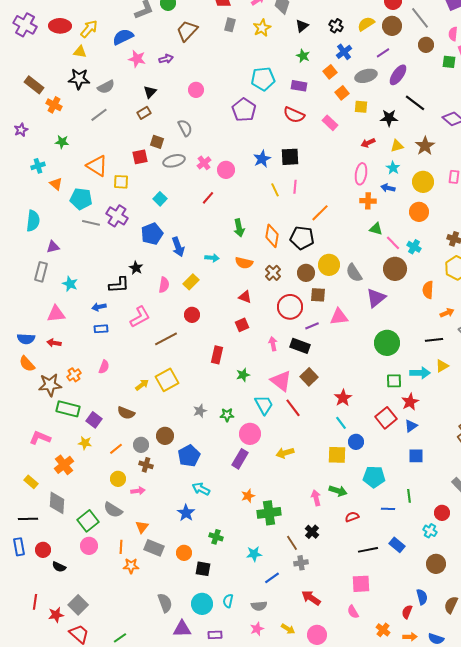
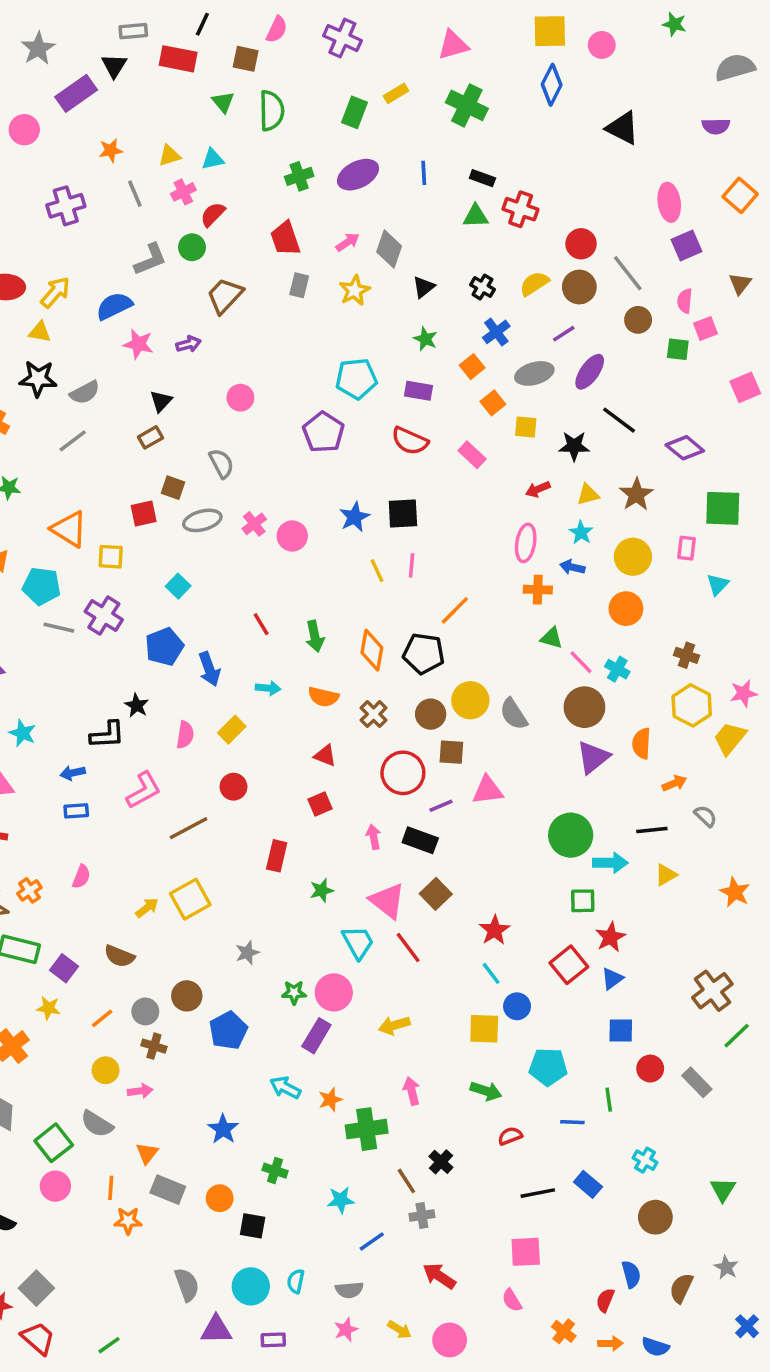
red line: (208, 198) -> (261, 624), moved, turned -72
purple triangle: (376, 298) -> (593, 757), moved
cyan arrow: (420, 373) -> (610, 863), moved
green star: (227, 415) -> (294, 992), moved
cyan arrow: (201, 489) -> (285, 1088), moved
pink arrow: (316, 498) -> (412, 1091), moved
red circle: (442, 513) -> (650, 1069), moved

